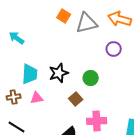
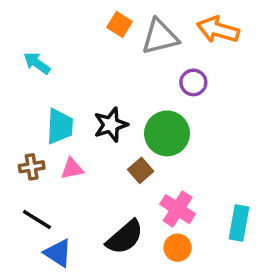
purple circle: (114, 49) -> (193, 82), moved
green circle: (91, 78) -> (167, 133), size x1.6
pink cross: (97, 121) -> (178, 209), turned 36

